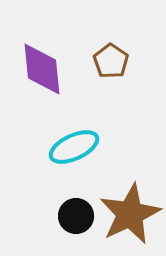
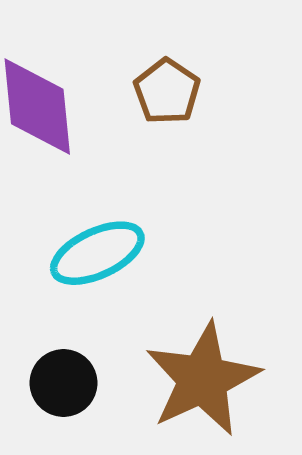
black circle: (76, 216) -> (63, 383), moved

